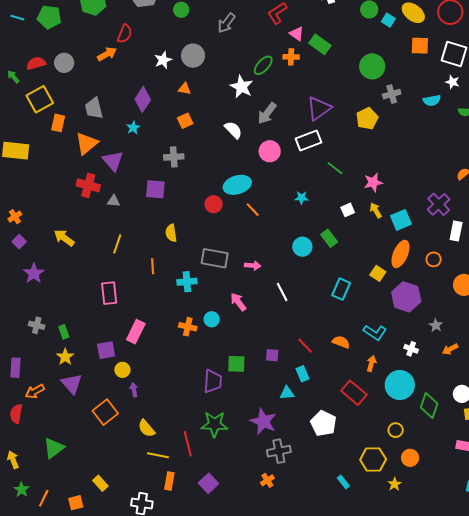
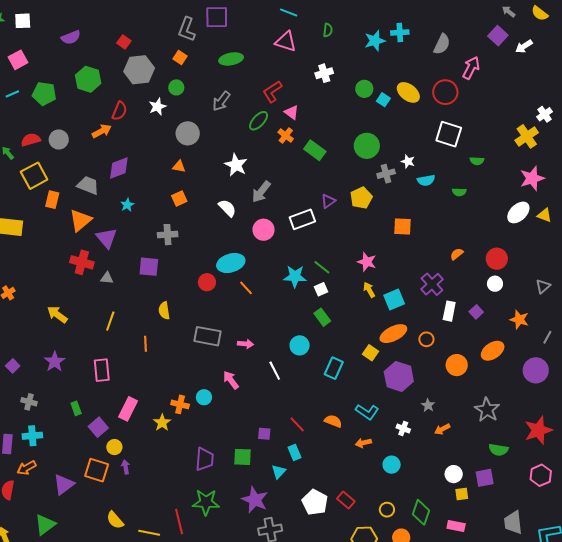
cyan line: (17, 18) -> (12, 94), turned -40
green rectangle: (320, 44) -> (315, 150), moved
orange square: (420, 46) -> (402, 226), moved
orange cross: (291, 57) -> (286, 136), turned 35
white star: (163, 60) -> (157, 107), moved
green ellipse: (263, 65) -> (259, 121), moved
white star: (452, 82) -> (408, 161), moved
purple diamond: (143, 99) -> (119, 168), moved, turned 35
gray trapezoid: (94, 108) -> (88, 185), turned 125
purple triangle: (319, 108) -> (328, 201), moved, size x0.6
green line: (335, 168) -> (322, 267), moved
pink star: (373, 182) -> (367, 262), turned 30
cyan star: (301, 198) -> (295, 276), size x1.6
white square: (348, 210) -> (321, 289), moved
purple square: (19, 242) -> (13, 366), moved
cyan circle: (302, 247) -> (300, 345), moved
orange ellipse: (400, 254) -> (393, 334), turned 40
purple star: (34, 273) -> (55, 362), moved
cyan cross: (187, 282) -> (32, 436), moved
green rectangle: (64, 332) -> (76, 408), moved
purple square: (106, 350) -> (98, 427), turned -30
yellow star: (65, 357) -> (162, 423), moved
orange arrow: (371, 363) -> (363, 443), turned -119
green square: (236, 364) -> (242, 457), moved
purple triangle: (72, 384) -> (64, 484), moved, turned 35
cyan circle: (400, 385) -> (392, 465), size x0.6
cyan triangle: (287, 393) -> (279, 472), turned -42
red rectangle: (354, 393) -> (346, 500), moved, size x0.7
green diamond: (429, 405) -> (421, 512), moved
orange square: (105, 412) -> (97, 470), moved, turned -35
yellow semicircle: (146, 428) -> (115, 520), moved

